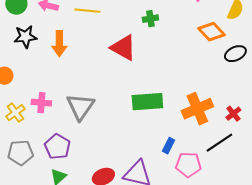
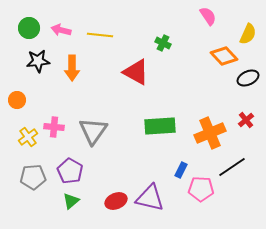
green cross: (150, 19) -> (163, 43), turned 35
red cross: (233, 114) -> (246, 120), moved

